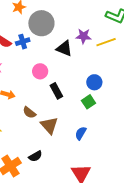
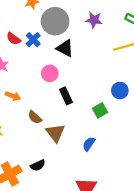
purple star: (83, 36) -> (94, 20), moved
blue cross: (23, 42) -> (33, 40), turned -32
black triangle: (64, 48) -> (65, 48), moved
blue circle: (94, 82) -> (120, 90), moved

